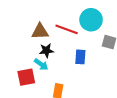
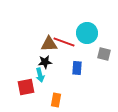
brown triangle: (40, 31) -> (49, 44), moved
cyan arrow: (41, 64) -> (40, 75), turned 40

